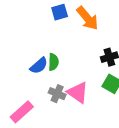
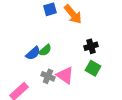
green semicircle: (53, 62) -> (45, 50), turned 48

